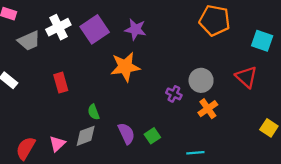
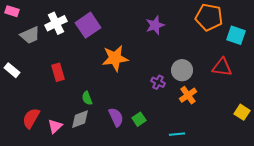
orange pentagon: (215, 20) -> (209, 17), moved
purple star: (135, 29) -> (155, 25), moved, turned -30
red triangle: (246, 77) -> (222, 67), turned -35
red semicircle: (26, 148) -> (31, 118), moved

